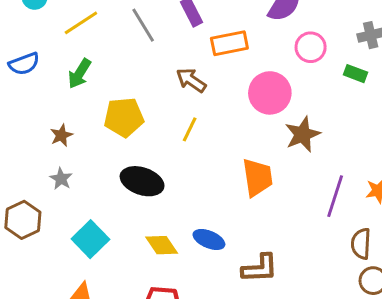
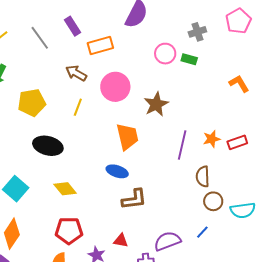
pink circle: (311, 47) -> (165, 54), moved
pink circle: (270, 93) -> (115, 87), moved
blue ellipse: (209, 239) -> (117, 171), moved

